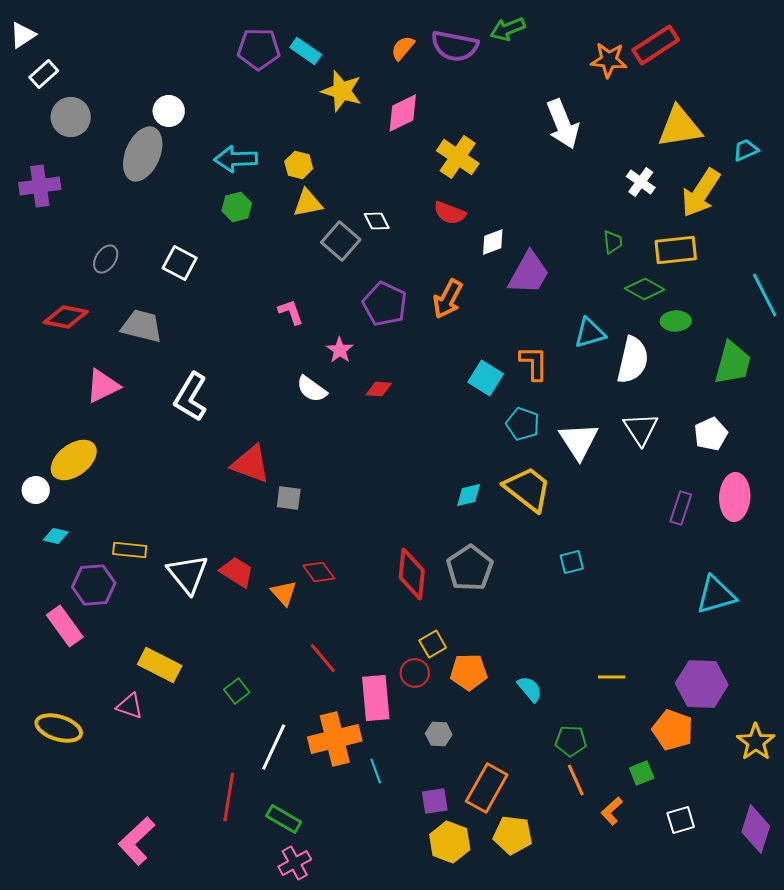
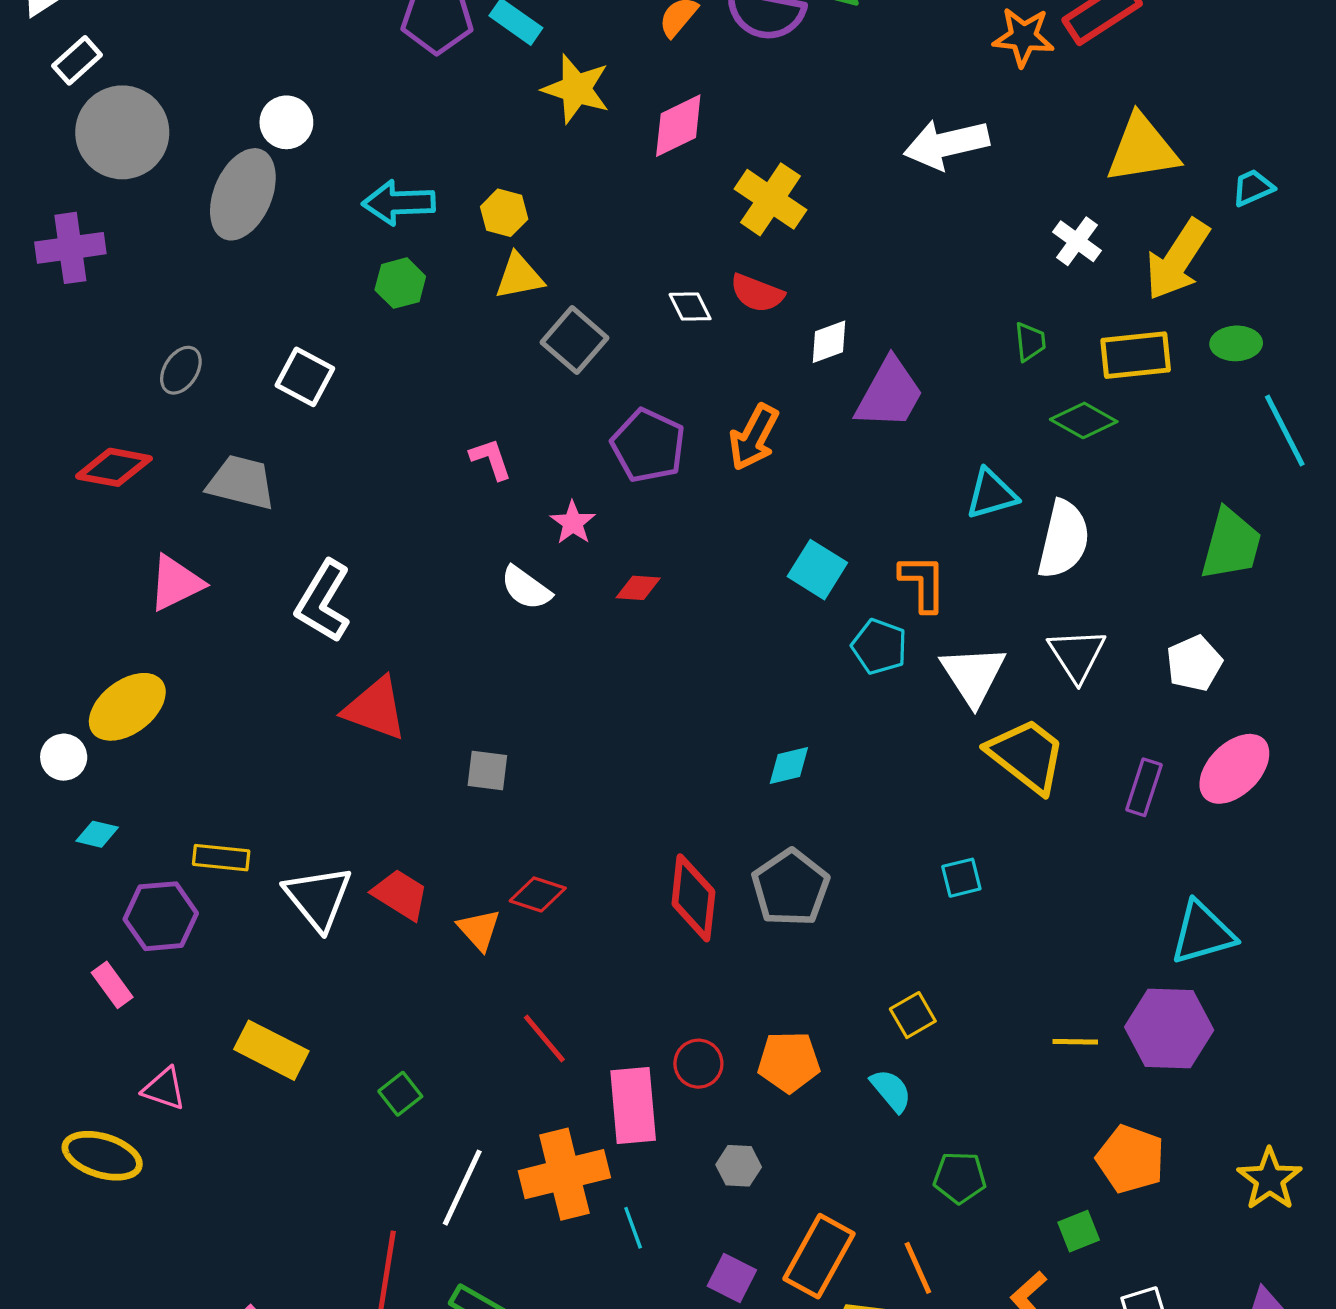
gray circle: (71, 117) -> (122, 132), size x1.4
white arrow: (563, 124) -> (946, 144), turned 99
white diamond: (377, 221) -> (690, 307), moved
green ellipse: (676, 321) -> (1236, 343), moved
orange L-shape: (534, 363) -> (923, 583), moved
red triangle: (251, 464) -> (375, 709), moved
yellow trapezoid: (528, 489) -> (1027, 755), moved
pink ellipse: (735, 497) -> (1234, 769), turned 42
red diamond: (319, 572) -> (538, 894), turned -36
pink rectangle: (65, 626) -> (112, 985), size x0.7
yellow square: (433, 644) -> (913, 1015), moved
yellow line: (612, 677) -> (1075, 1042), moved
purple hexagon: (702, 684) -> (1169, 1028), moved
pink triangle: (130, 706) -> (164, 1089), moved
orange line: (576, 780) -> (918, 1268), moved
purple square: (435, 801) -> (732, 1278), turned 36

